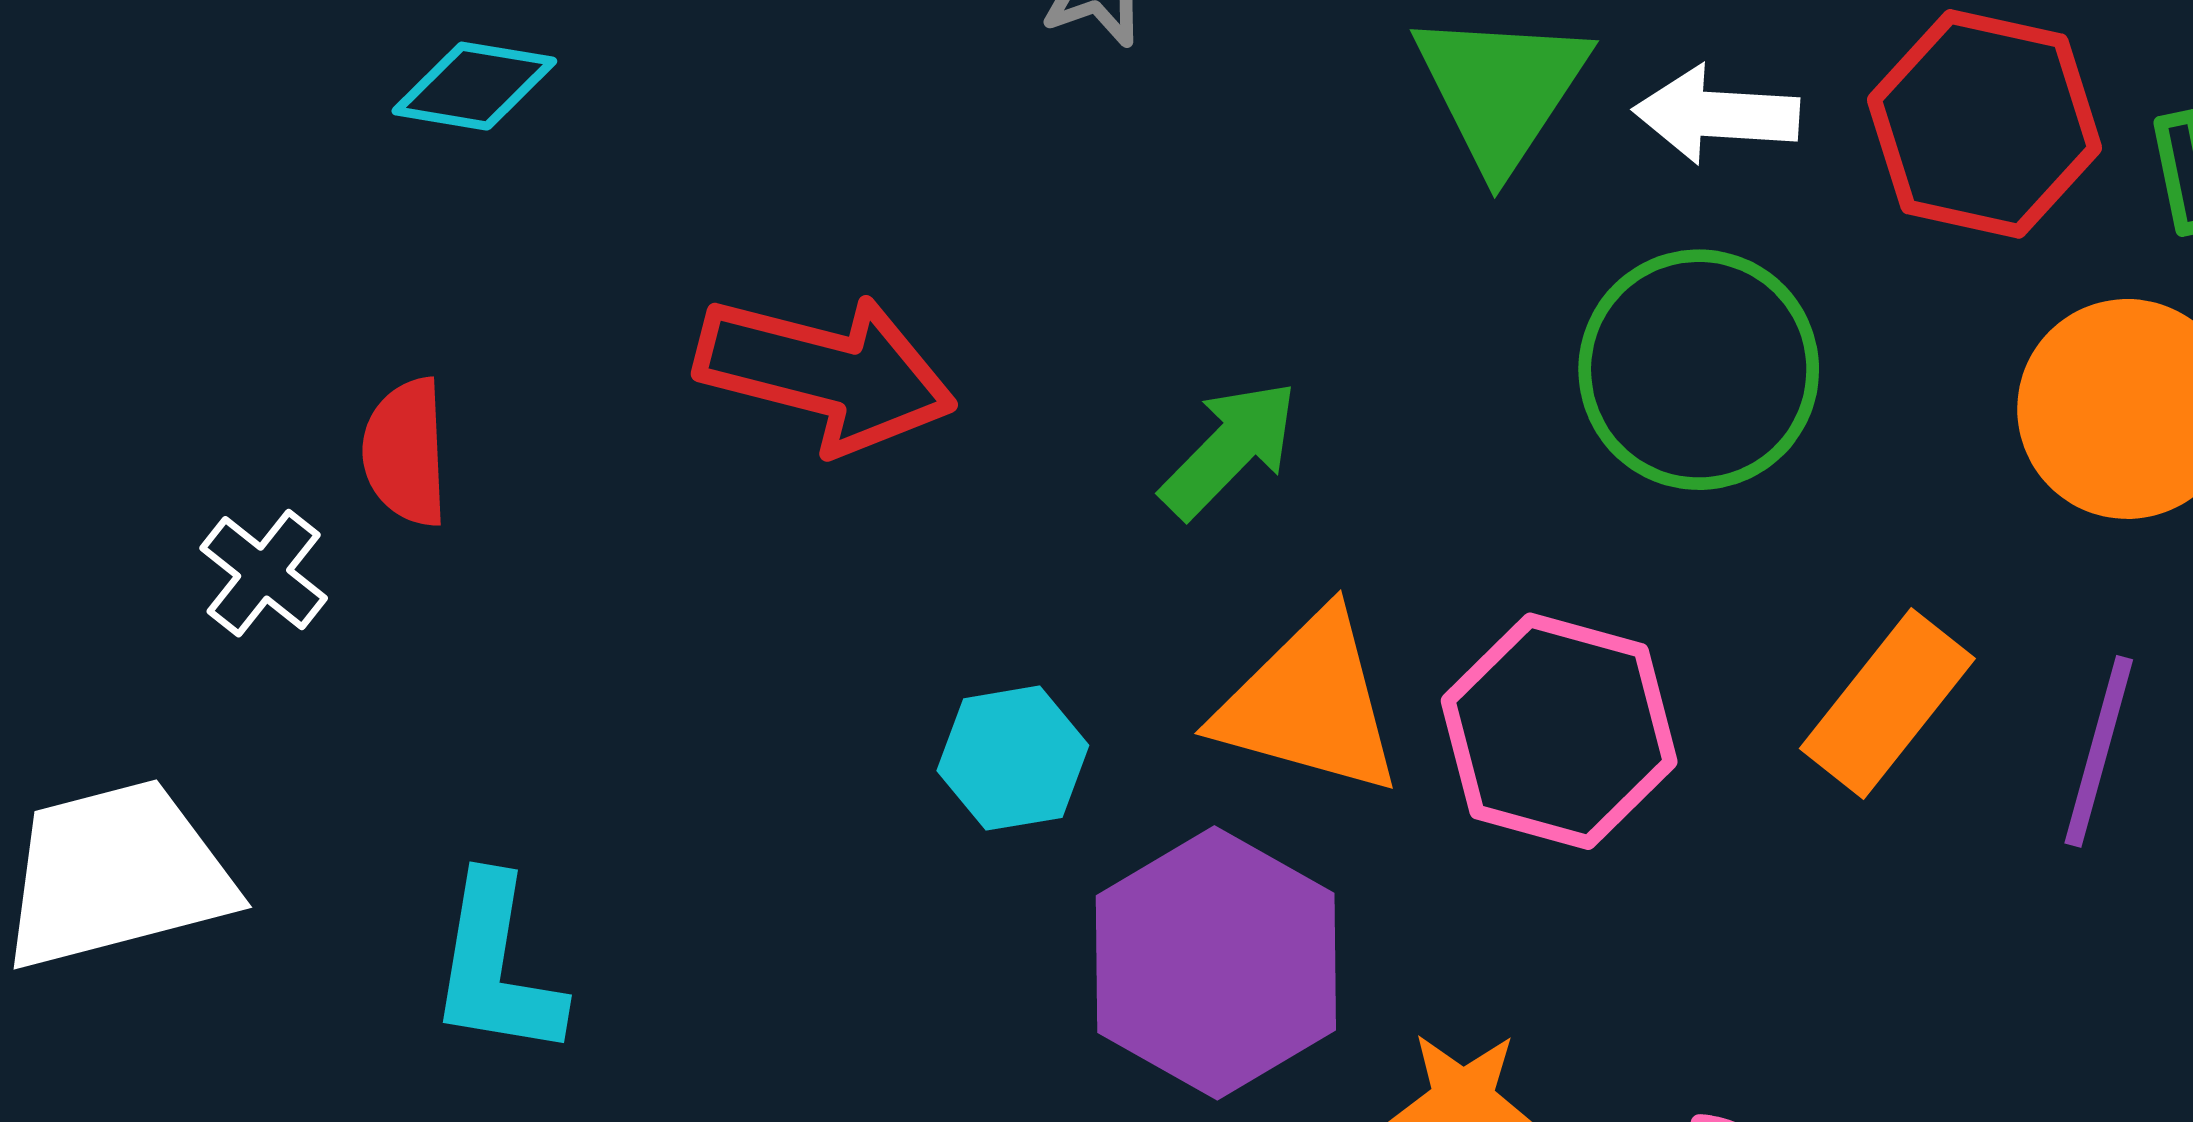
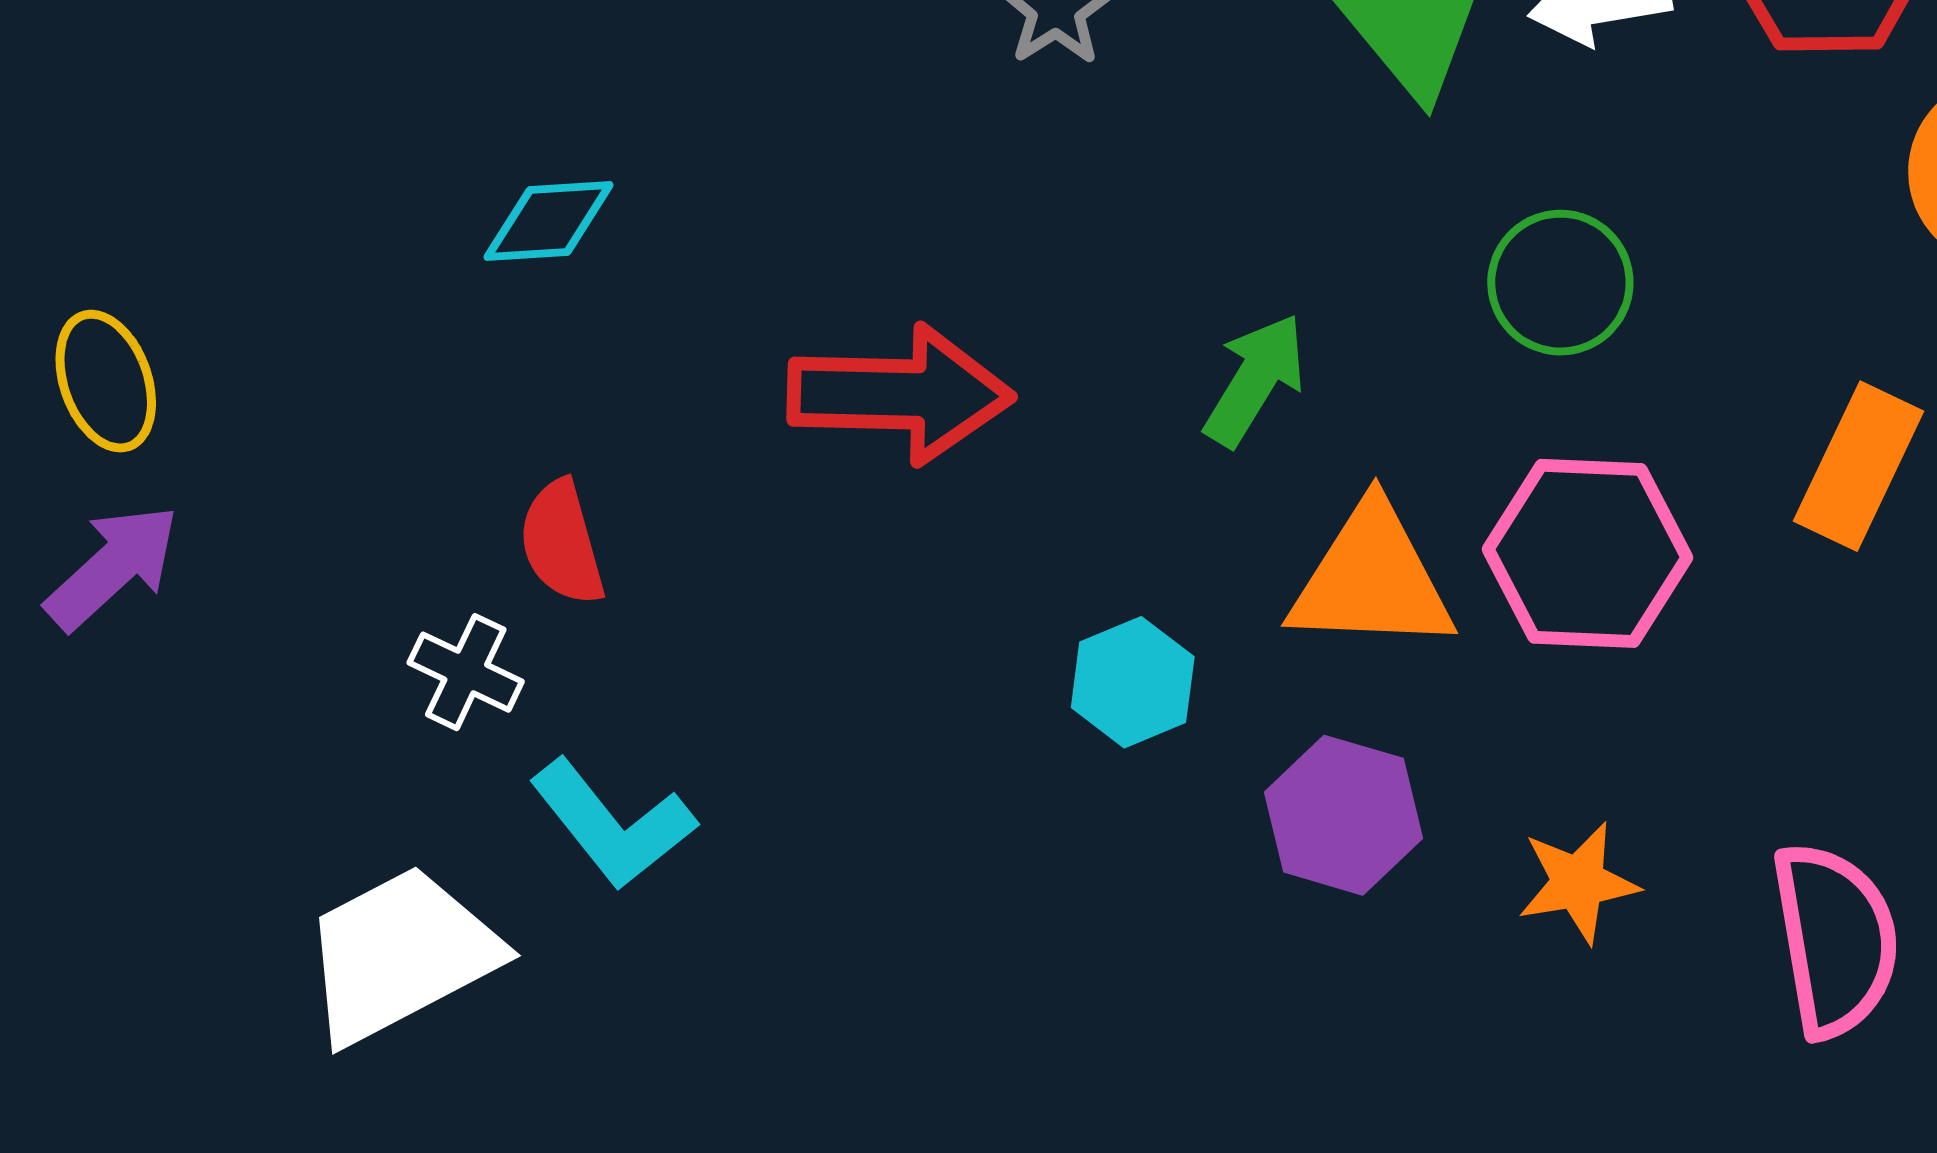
green circle: (1699, 370) -> (1560, 283), moved, size x0.7
purple hexagon: (1216, 963) -> (1343, 815), size x0.7
cyan L-shape: (496, 967) -> (613, 824), moved, turned -35

